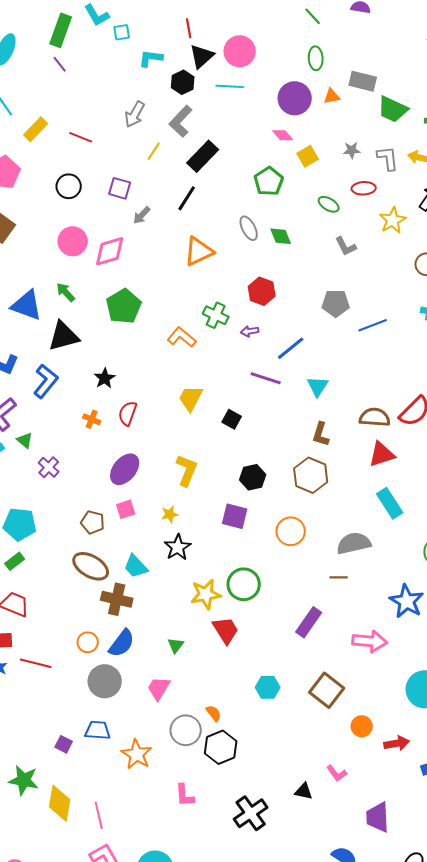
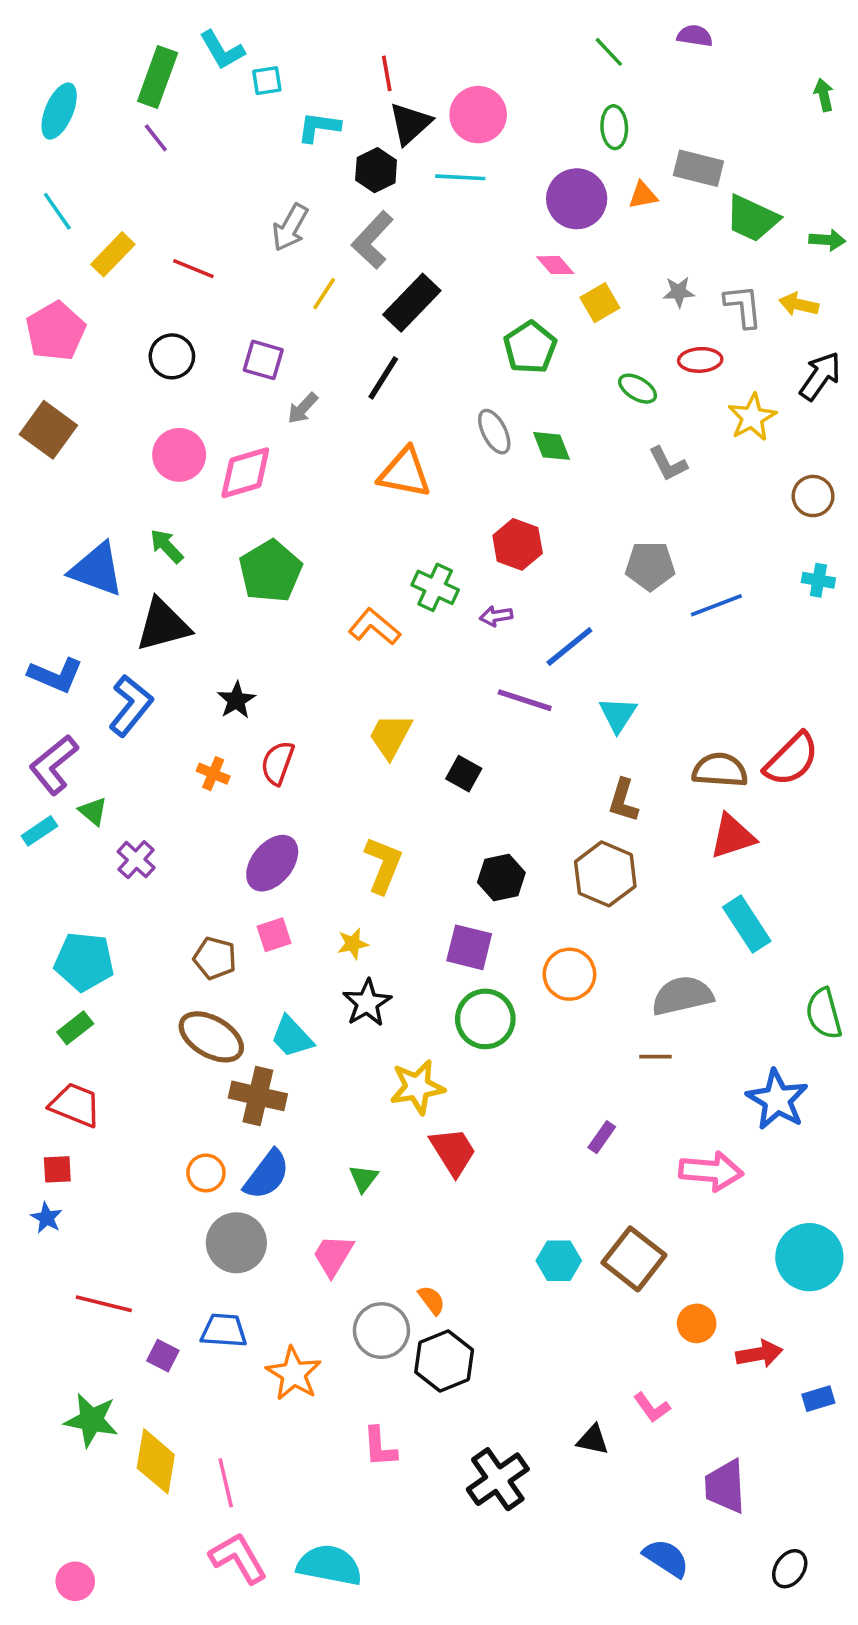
orange triangle: (199, 251) -> (405, 473), turned 36
green circle: (244, 584) -> (485, 1019), moved
purple rectangle: (309, 622) -> (602, 1137), size x0.6
red line: (36, 663) -> (104, 1304), moved
cyan hexagon: (268, 687) -> (559, 1261), moved

